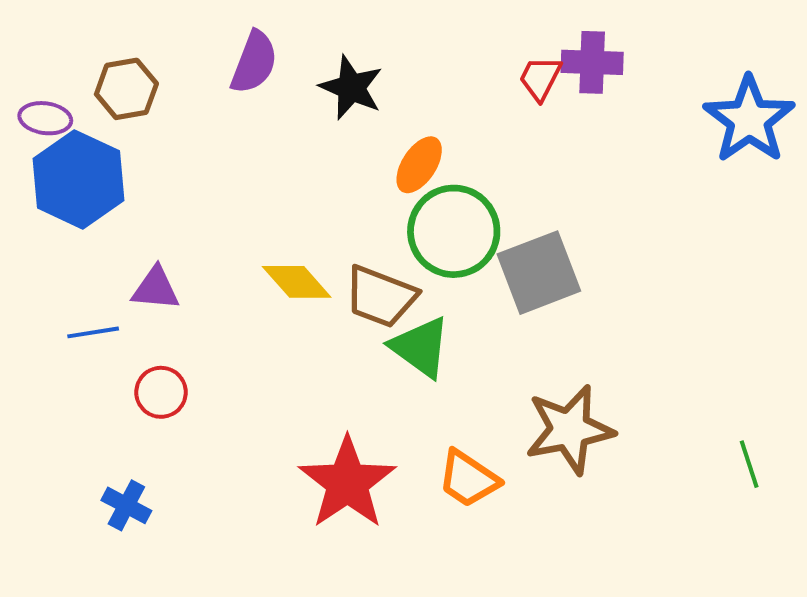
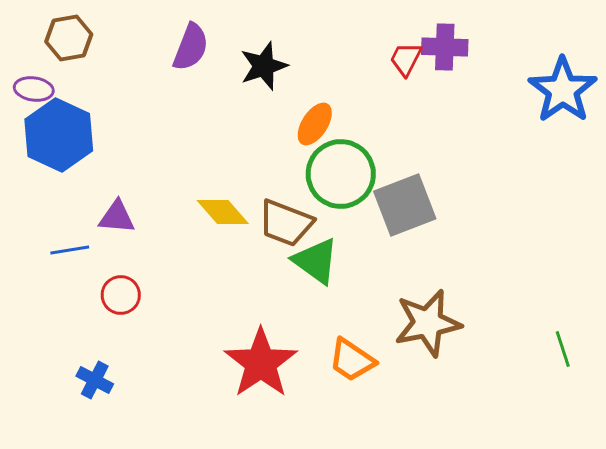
black star: (351, 88) -> (264, 66), turned 30
brown hexagon: (126, 89) -> (69, 38), moved

